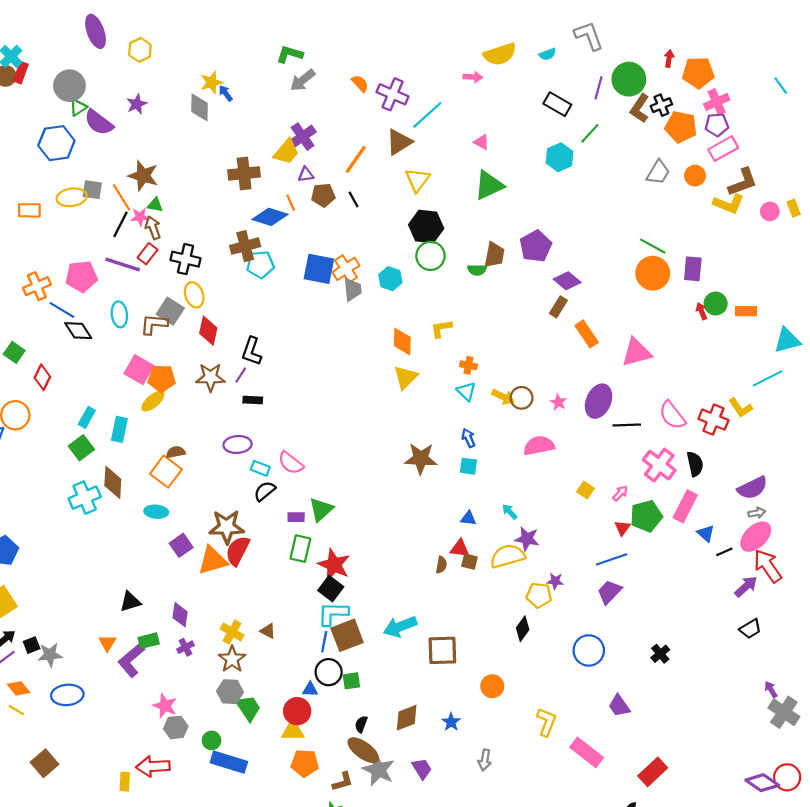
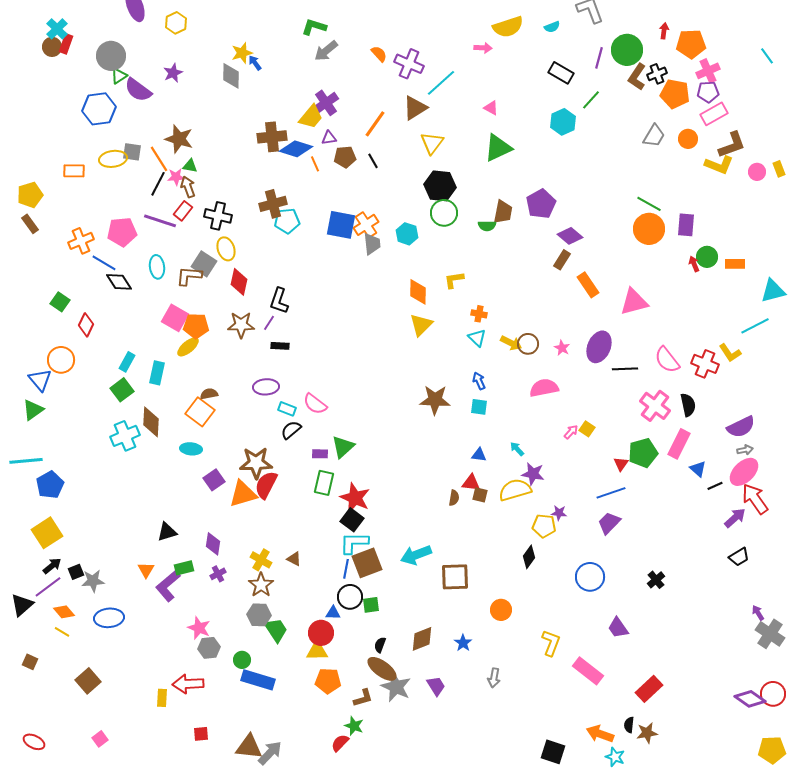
blue diamond: (270, 217) -> (296, 149), moved
pink arrow: (620, 493) -> (571, 432), moved

